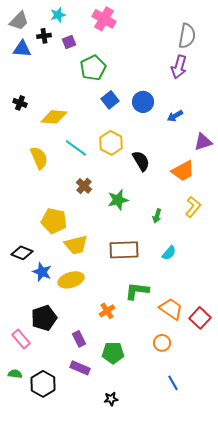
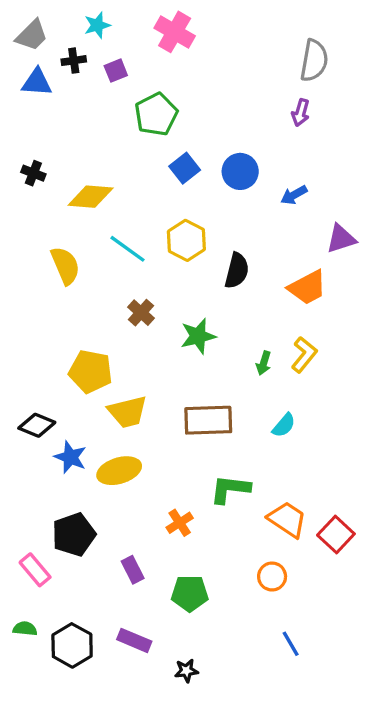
purple arrow: (179, 67) -> (301, 113), size x0.7
black semicircle: (141, 161) -> (237, 271), turned 45
yellow L-shape: (193, 207) -> (304, 355), moved
purple rectangle: (80, 368) -> (134, 640), moved

